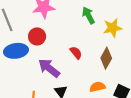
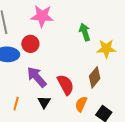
red semicircle: (76, 53) -> (66, 85), moved, size x1.5
orange semicircle: (97, 87) -> (81, 104), turned -63

